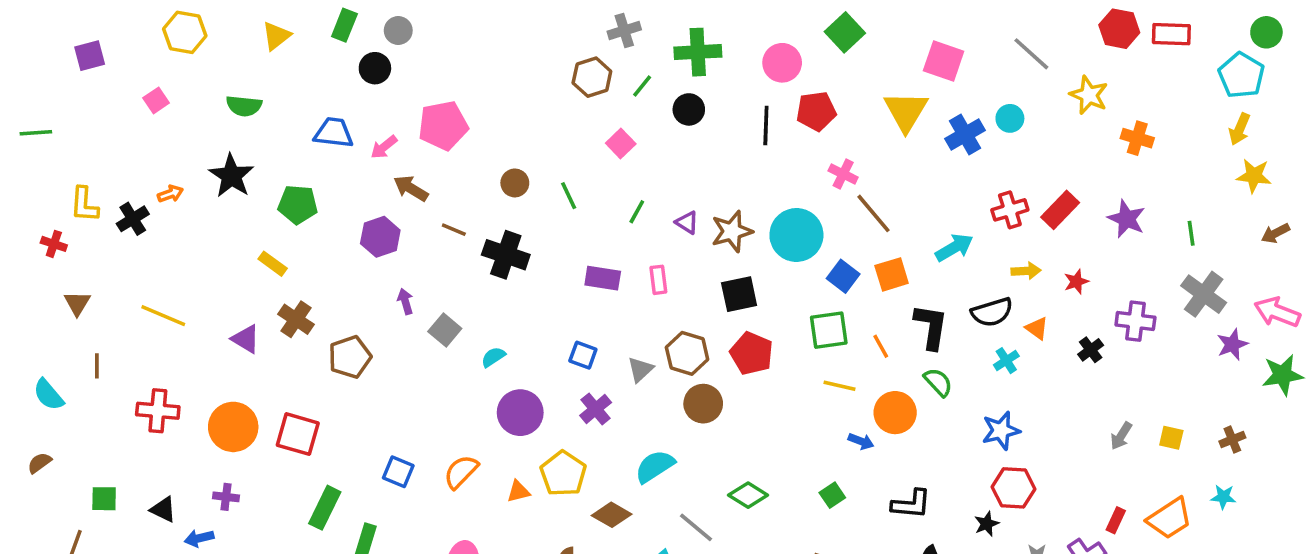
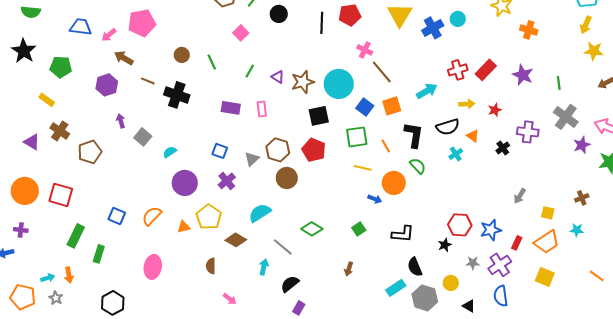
black square: (739, 294) -> (319, 116), moved
blue star: (1001, 431) -> (491, 230), moved
yellow square: (1171, 438) -> (548, 213), moved

